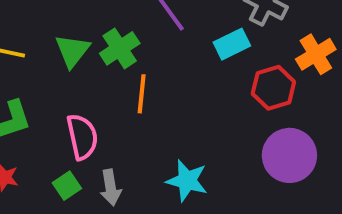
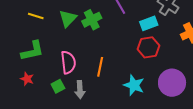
red hexagon: (273, 88) -> (148, 47), moved
orange line: (142, 94) -> (100, 67), moved
cyan star: (187, 181) -> (134, 85), moved

